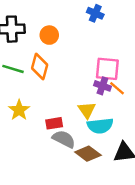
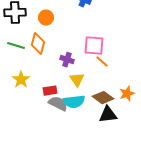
purple cross: (102, 86) -> (67, 60), moved
cyan semicircle: (100, 126) -> (74, 102), moved
brown diamond: (88, 154) -> (103, 98), moved

